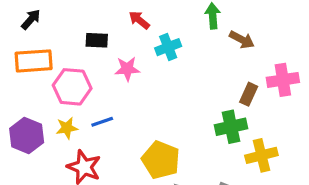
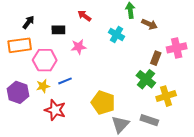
black arrow: (31, 19) -> (28, 22), moved
cyan cross: (168, 47) -> (117, 34), moved, turned -35
green cross: (231, 127) -> (146, 79), turned -36

